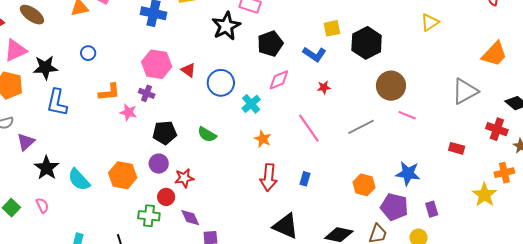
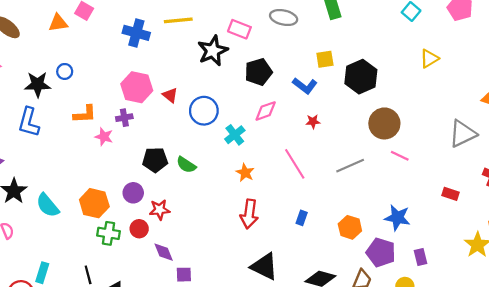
black star: (45, 67) -> (38, 84), moved
purple cross: (147, 93) -> (124, 118), turned -35
black pentagon: (165, 133) -> (155, 160), moved
blue rectangle: (305, 179) -> (302, 218), moved
green cross: (149, 216) -> (108, 233), moved

